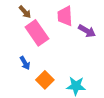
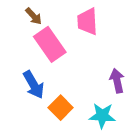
purple arrow: (87, 31) -> (117, 81), moved, turned -132
blue arrow: (25, 63) -> (34, 85), size x1.5

